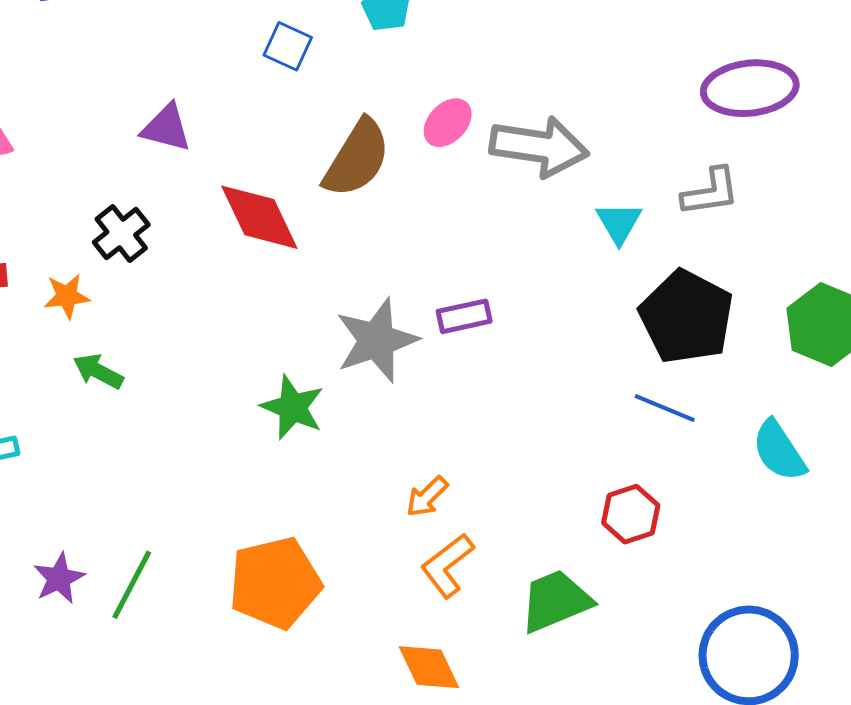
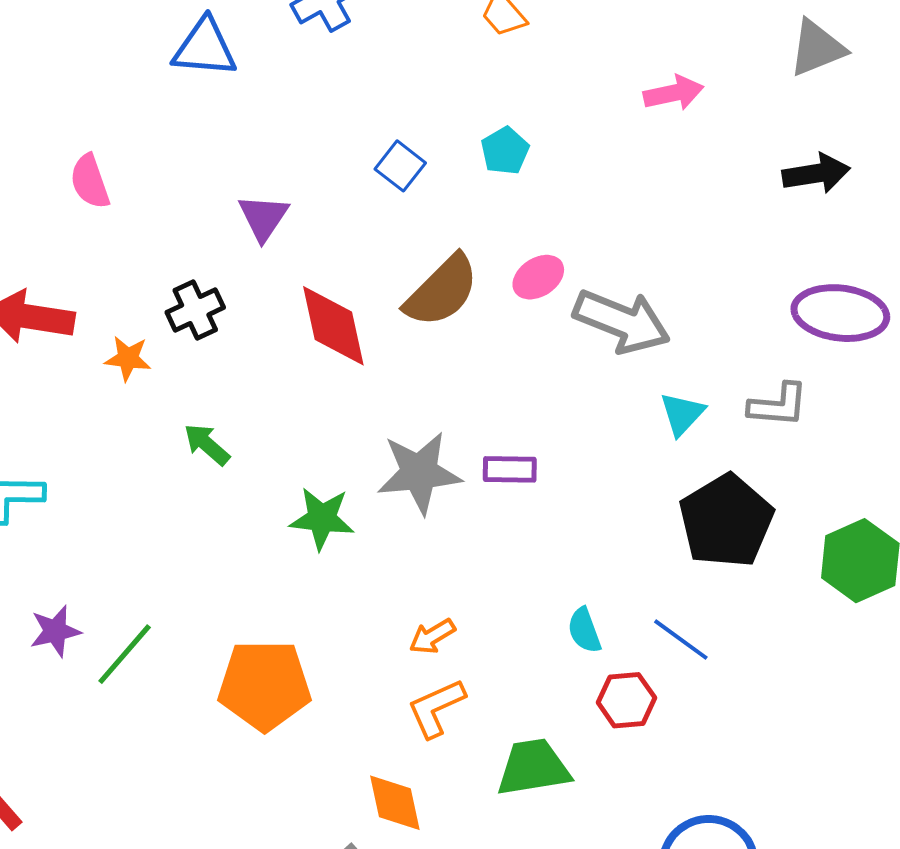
purple triangle: (166, 128) -> (263, 217), turned 36
green arrow: (98, 371) -> (207, 444), moved
green star: (293, 407) -> (322, 519), turned -30
blue line: (665, 408) -> (681, 640), moved
cyan semicircle: (779, 451) -> (584, 630), moved, size x0.7

